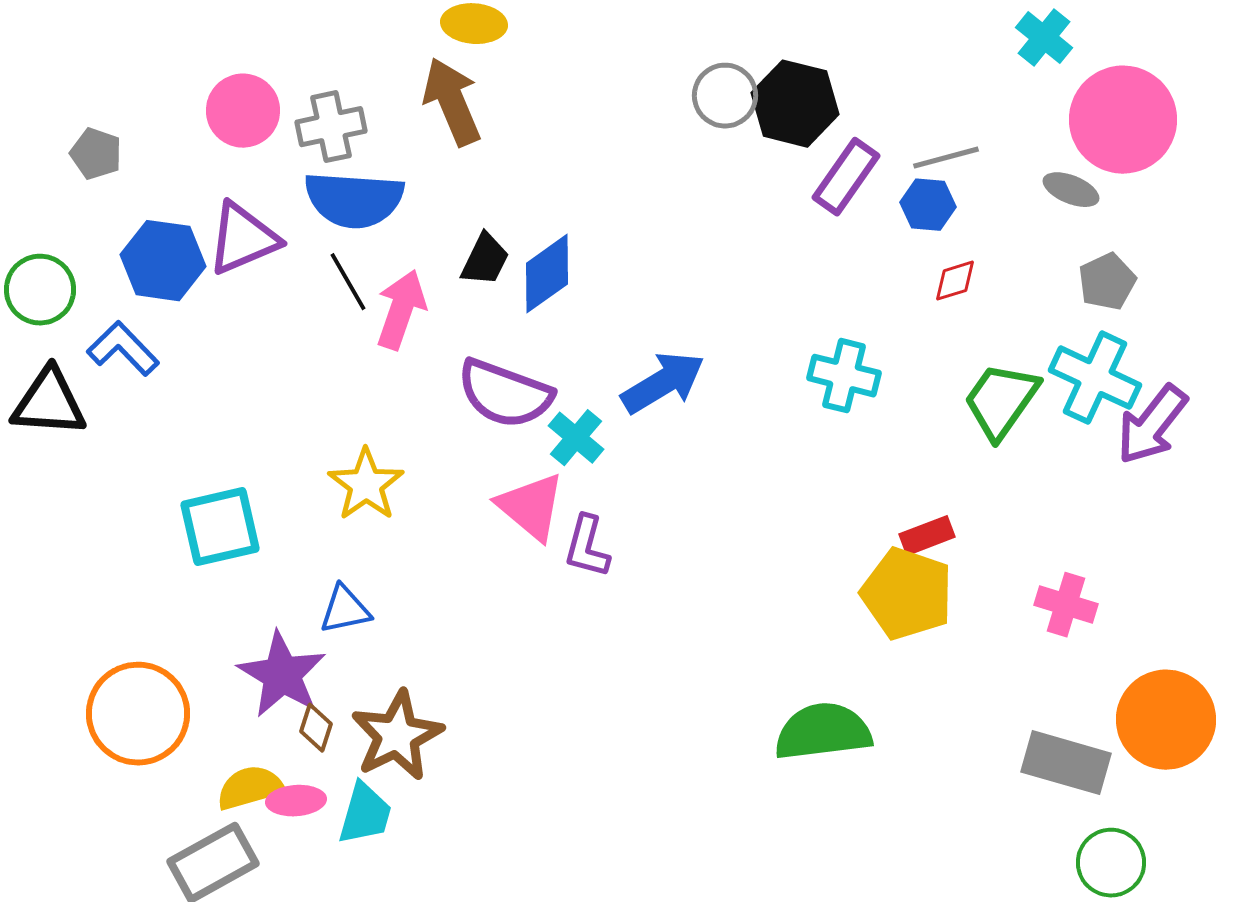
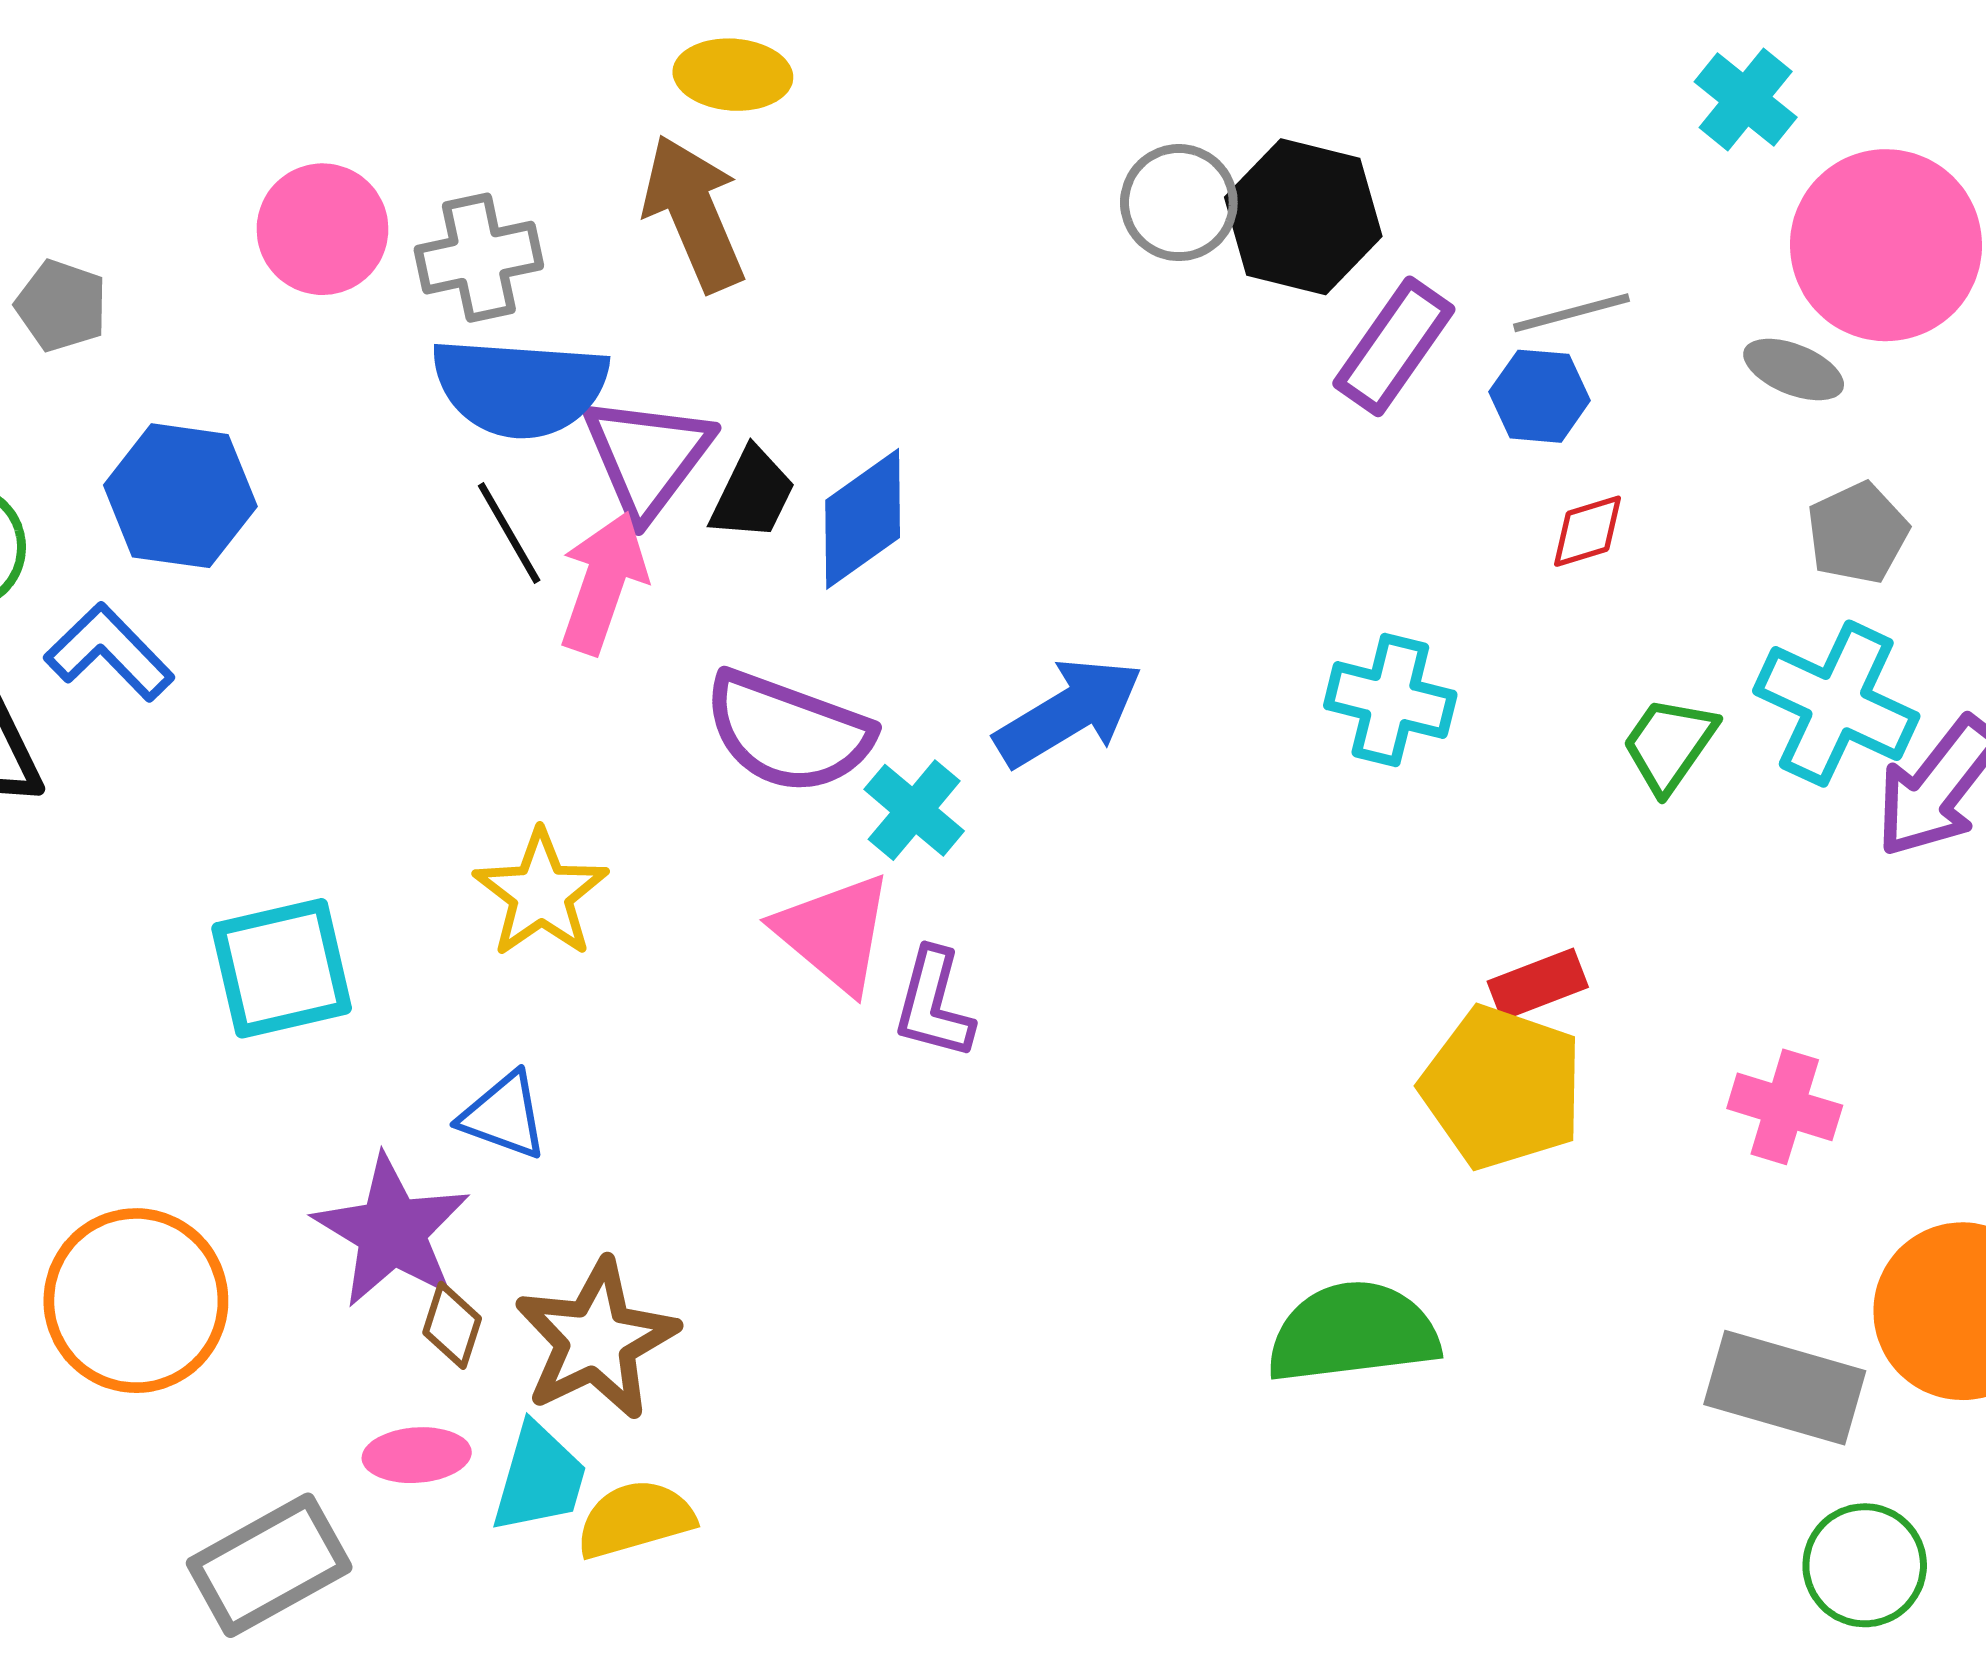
purple triangle: (243, 239) -> (648, 457), moved, turned -30
green trapezoid: (1001, 401) -> (1669, 744), size x0.7
blue triangle: (345, 610) -> (504, 1116), turned 32
yellow semicircle: (250, 788) -> (635, 1519), moved

